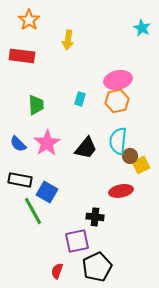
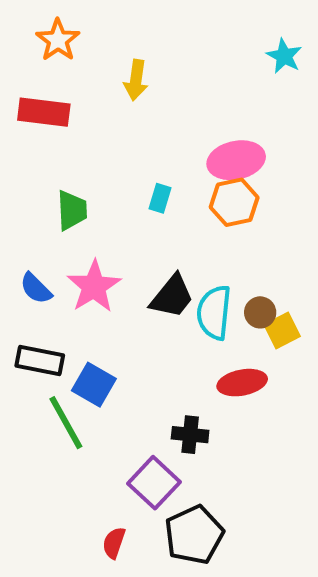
cyan semicircle: (118, 141) -> (214, 312), moved
purple square: (77, 241) -> (154, 483), turned -35

